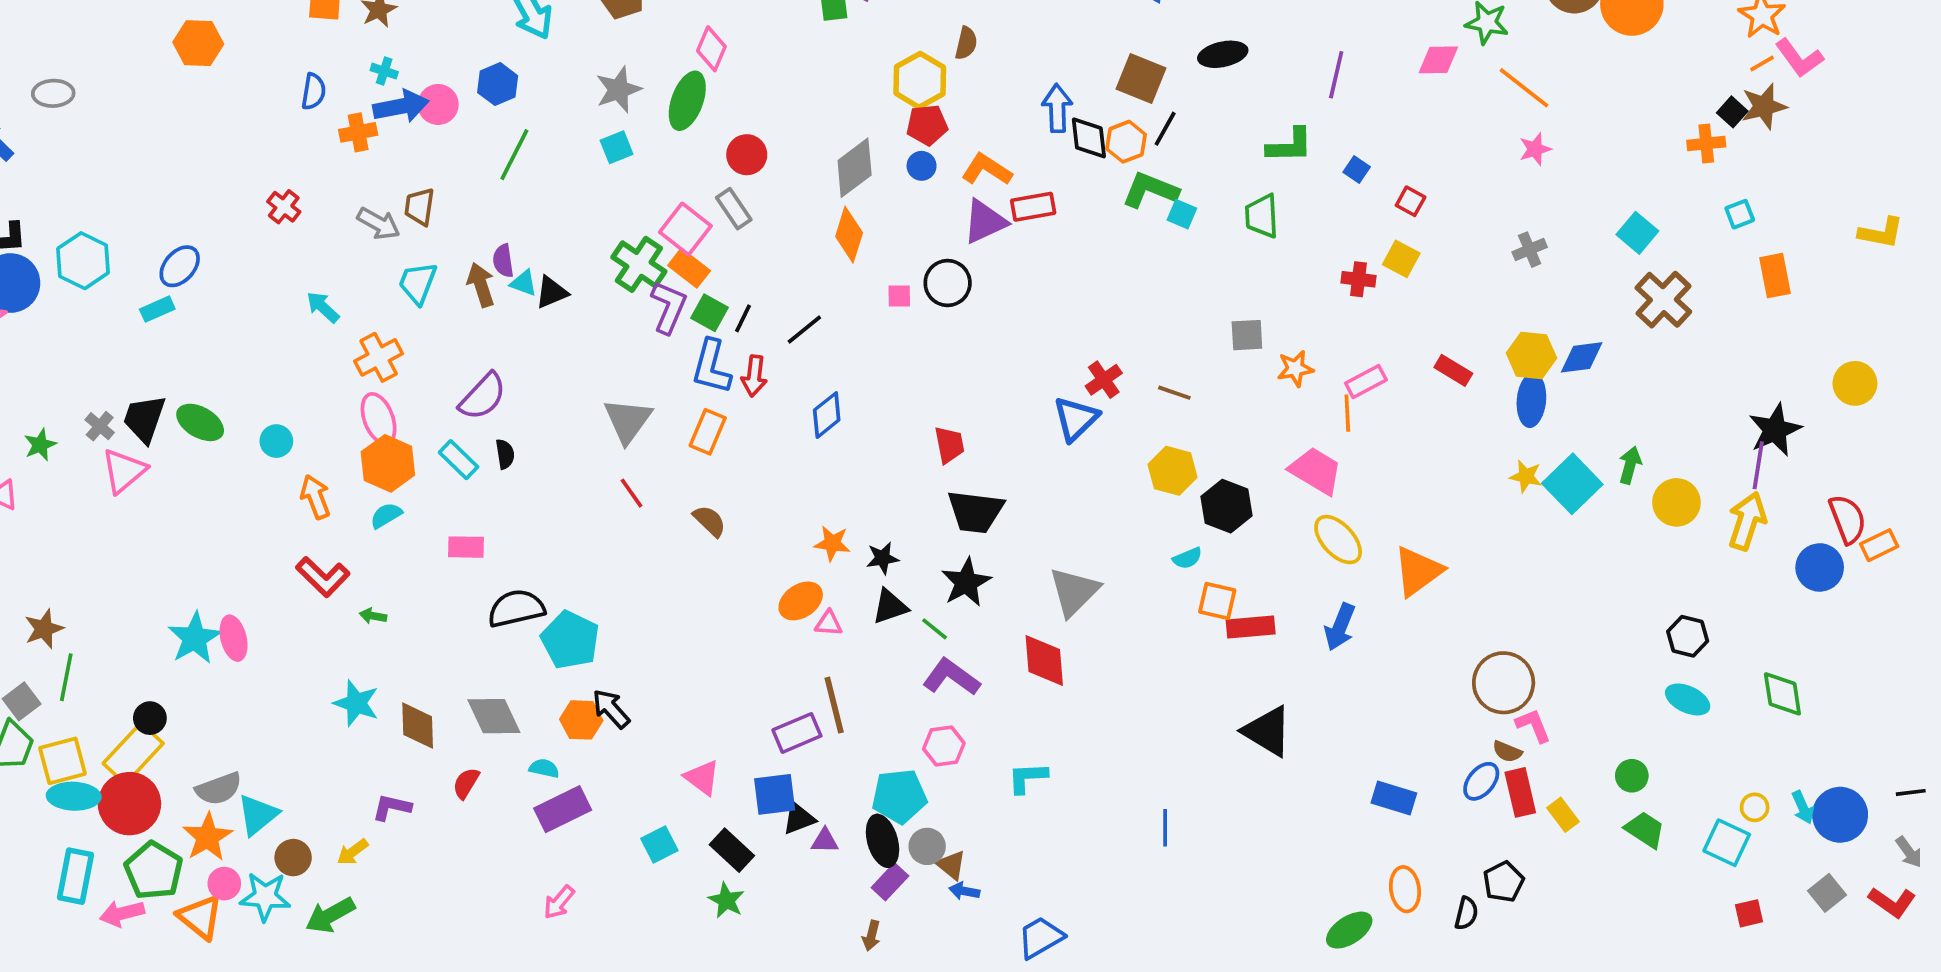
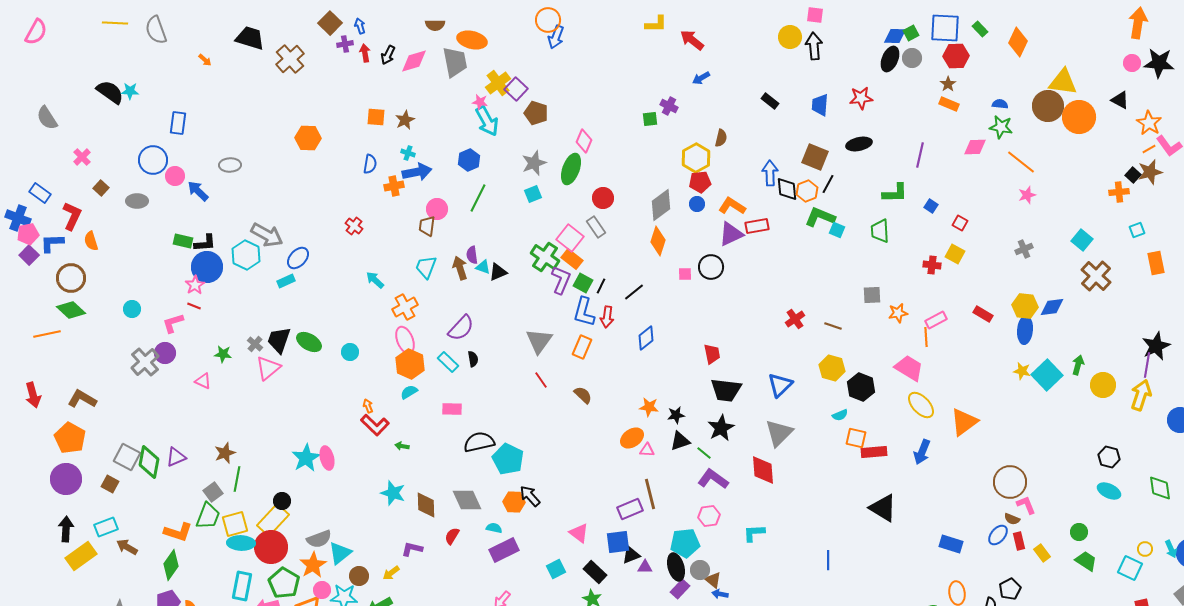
pink circle: (438, 104) -> (437, 209), moved
gray arrow: (379, 223) -> (267, 235), moved, size x1.4
blue triangle: (1076, 419) -> (780, 385), moved
green star: (40, 445) -> (223, 354), turned 30
orange arrow: (315, 497) -> (368, 406), moved, size x0.6
red rectangle: (1520, 792) -> (1019, 541), size x0.7

